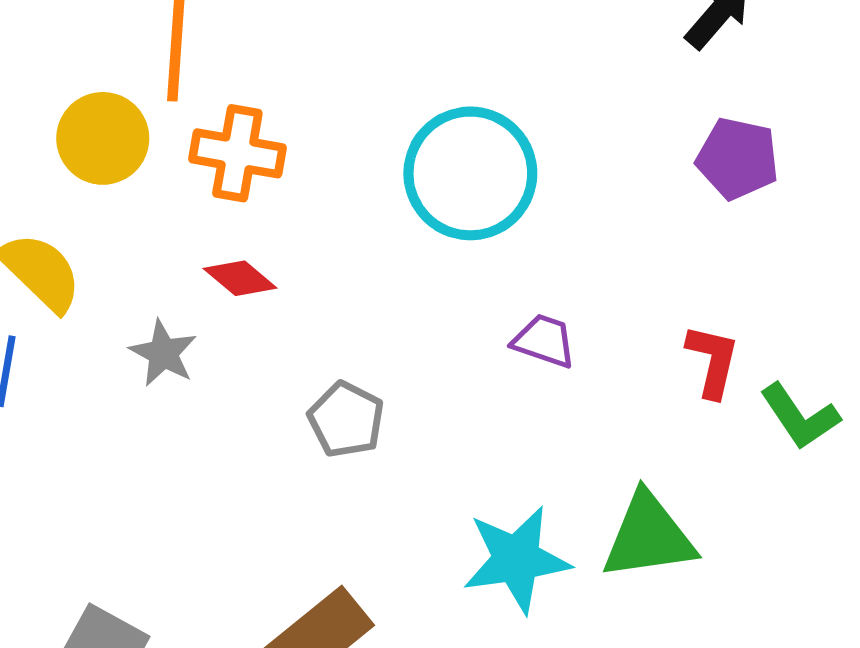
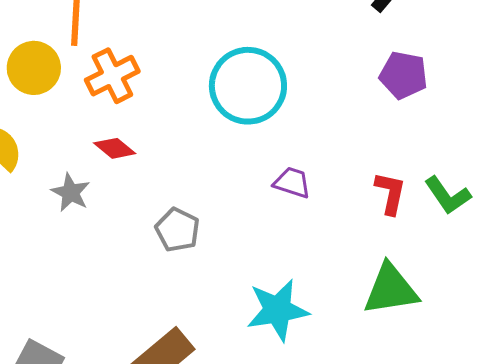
orange cross: (237, 153) -> (112, 76), turned -36
green L-shape: (800, 416) -> (448, 195), moved
green triangle: (649, 536) -> (391, 289), moved

